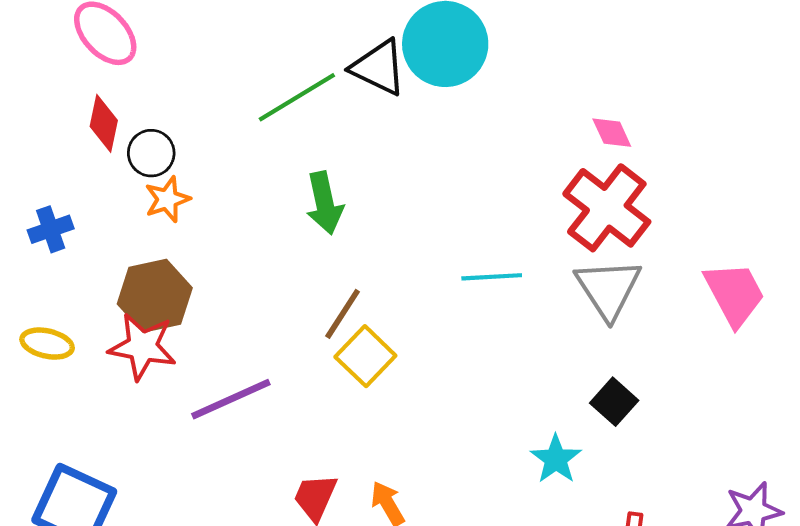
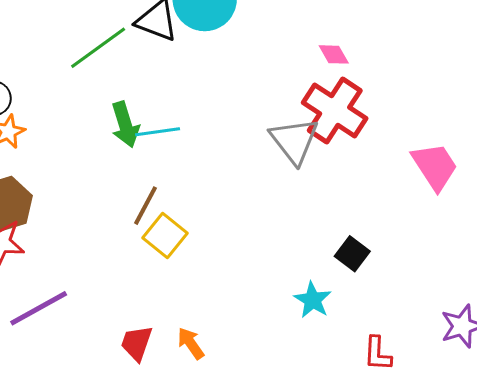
cyan line: (492, 277) -> (158, 132), moved
gray triangle: (608, 289) -> (294, 141), moved
purple line: (231, 399) -> (39, 308), moved

